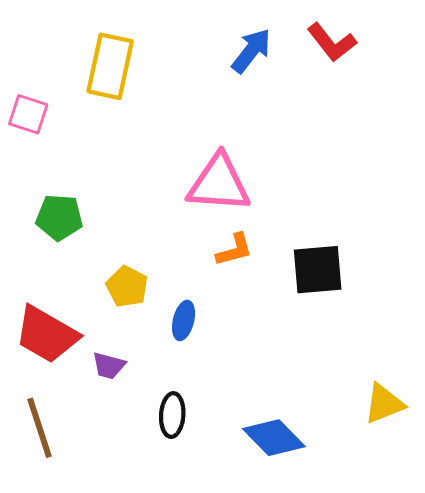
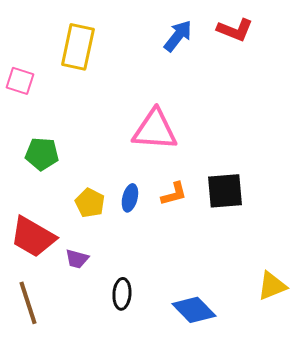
red L-shape: (332, 42) -> (235, 30), turned -30
orange L-shape: (234, 250) -> (174, 194), moved
blue ellipse: (184, 320) -> (130, 198), moved

